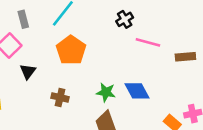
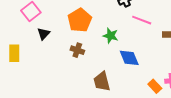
green star: (106, 92) -> (111, 36), moved
brown cross: (60, 97) -> (77, 50), moved

